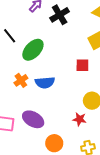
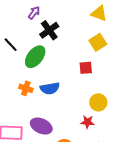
black cross: (60, 15) -> (49, 30), moved
orange cross: (21, 80) -> (26, 88), turned -32

